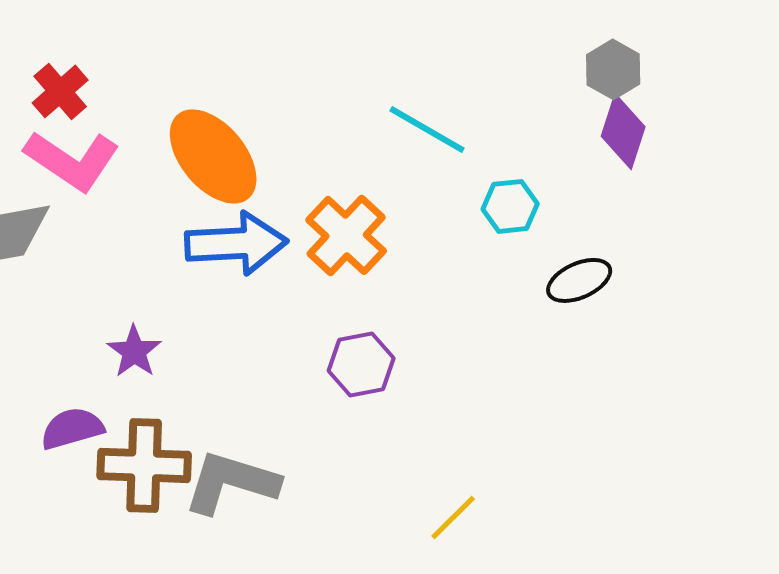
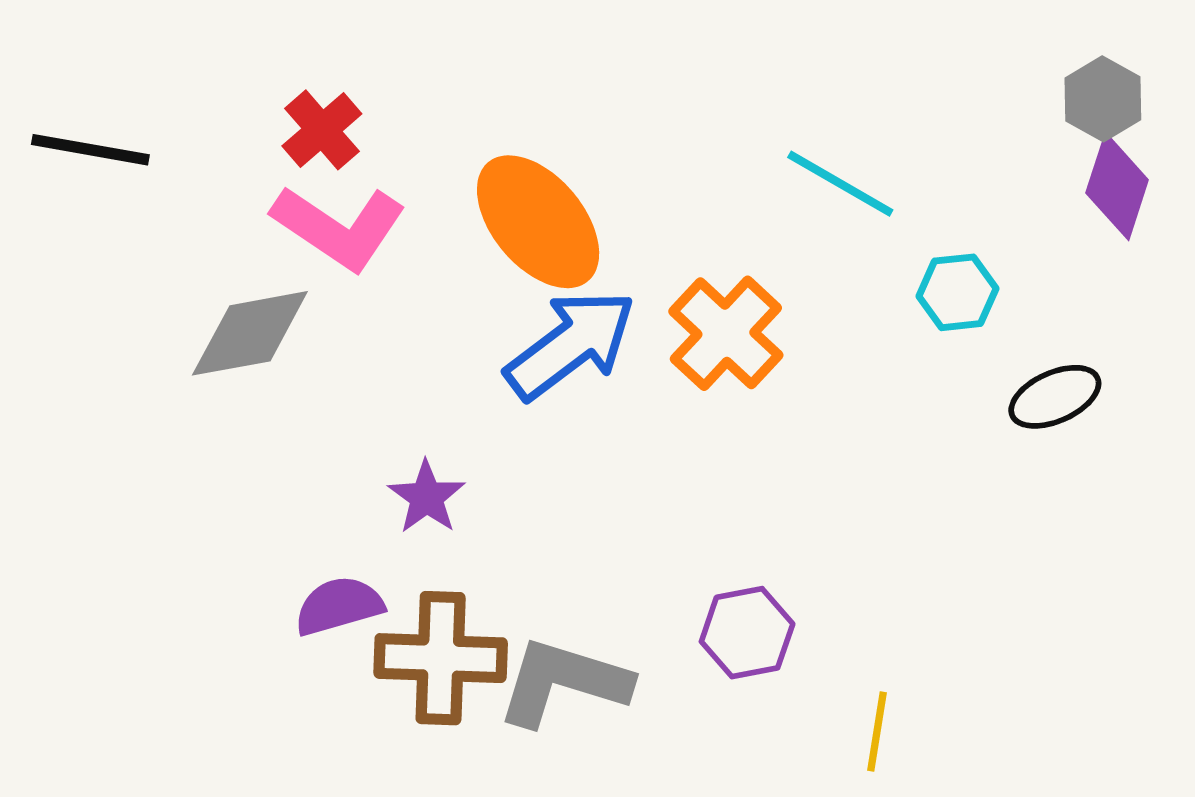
blue arrow: (236, 243) -> (571, 345), turned -34
purple hexagon: (361, 364) -> (747, 633), moved
yellow line: (453, 517) -> (877, 732), turned -36

